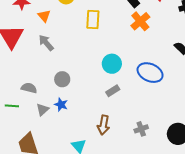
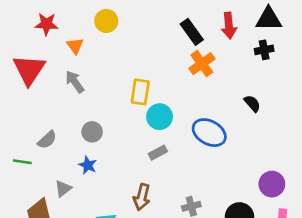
yellow rectangle: (93, 20) -> (140, 92), moved
gray semicircle: (29, 88) -> (47, 140), turned 119
gray triangle: (42, 110) -> (63, 189), moved

